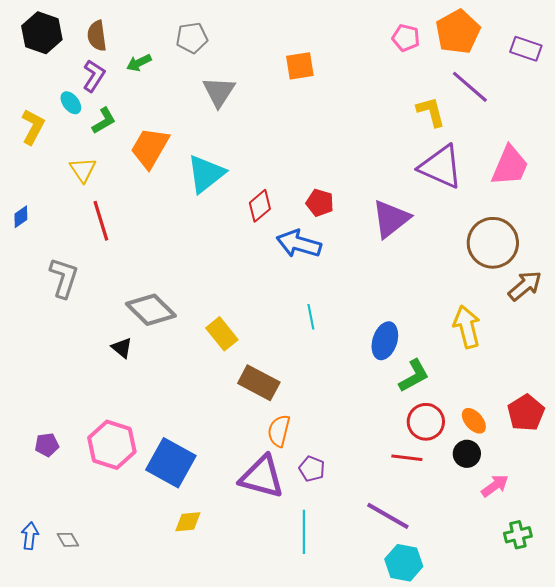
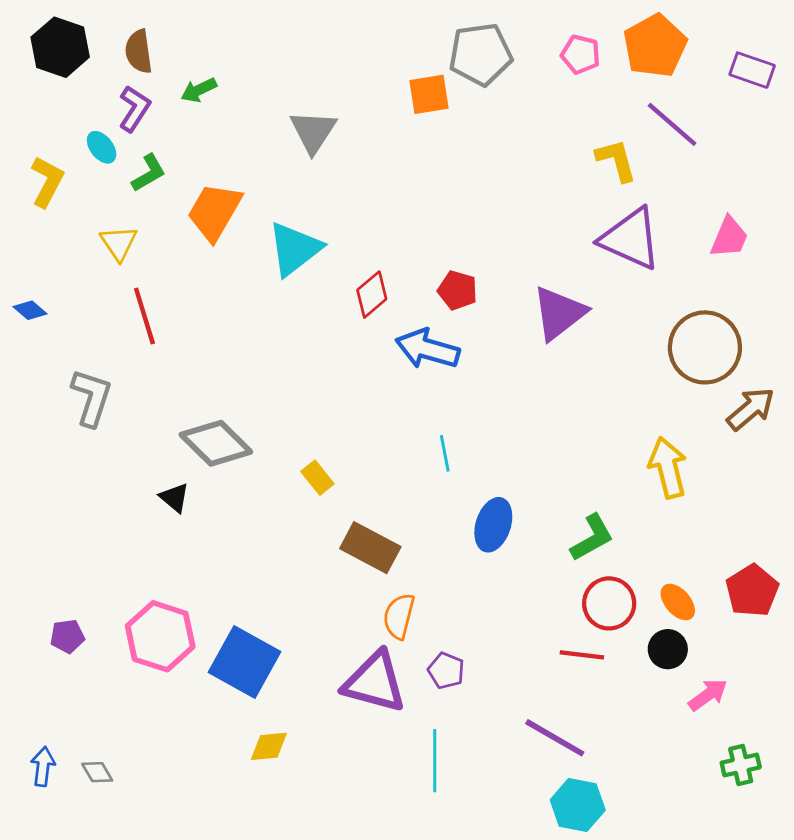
gray pentagon: (192, 38) -> (480, 54), moved, size x1.4
pink trapezoid: (510, 166) -> (729, 237), size x0.7
blue diamond: (21, 217) -> (30, 310), turned 75
yellow rectangle: (222, 334) -> (317, 478), size x0.7
blue ellipse: (385, 341) -> (493, 525), moved

